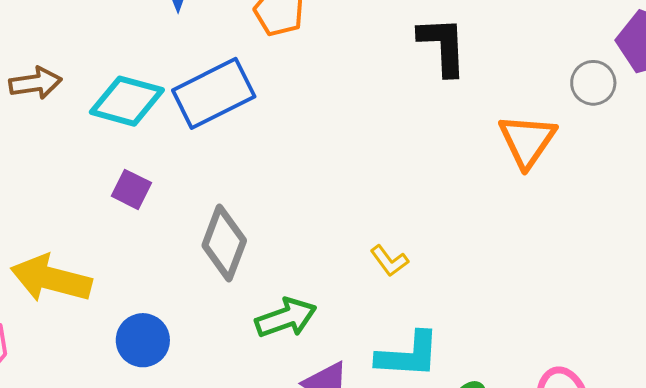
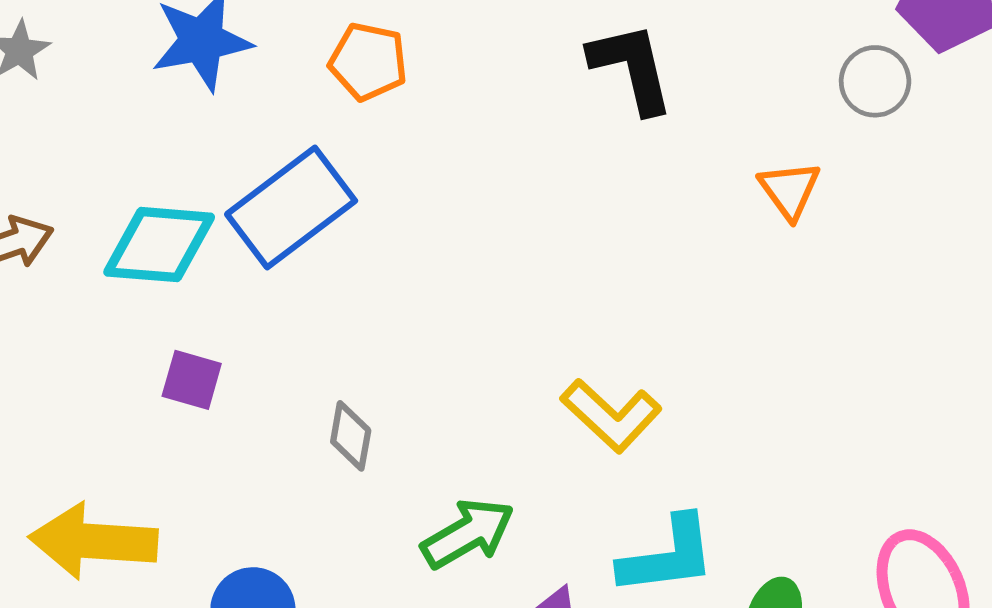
orange triangle: (527, 141) -> (790, 190), size x0.7
gray diamond: (224, 243) -> (351, 436), size x0.6
yellow L-shape: (389, 261) -> (611, 415), size x1.6

